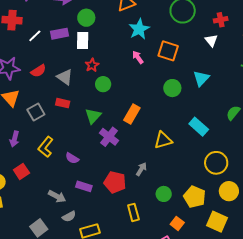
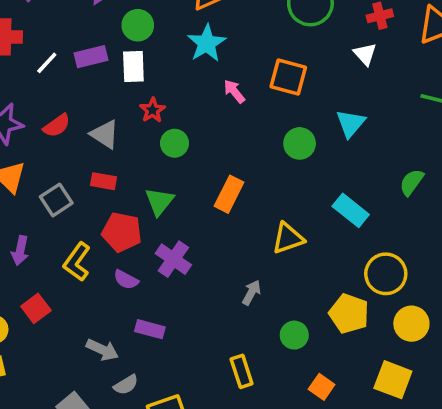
cyan star: (139, 29) -> (207, 43), moved
purple cross: (109, 137) -> (173, 259), moved
red pentagon: (115, 182) -> (122, 232), moved
yellow pentagon: (195, 197) -> (349, 314), moved

